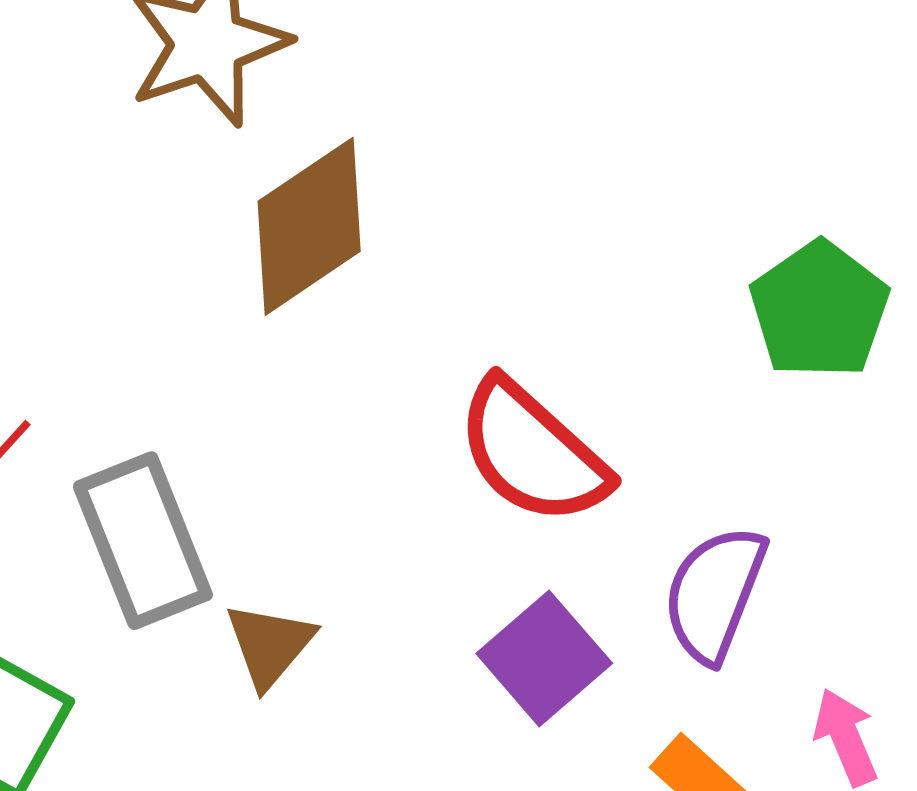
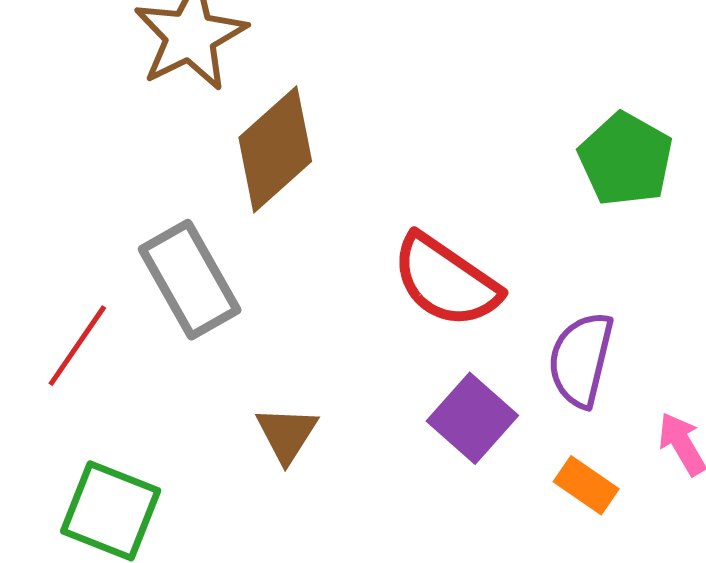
gray rectangle: (143, 541) -> (190, 280), moved

